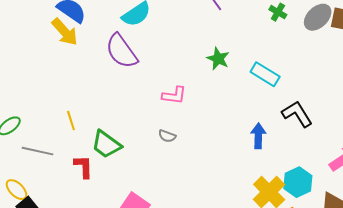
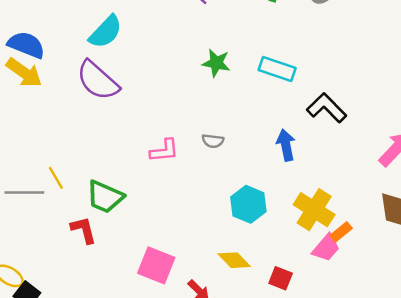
pink L-shape: (174, 95) -> (164, 151), moved
gray semicircle: (167, 136) -> (213, 141), moved
gray line: (38, 151) -> (24, 192), moved
cyan hexagon: (298, 182) -> (248, 204), moved

